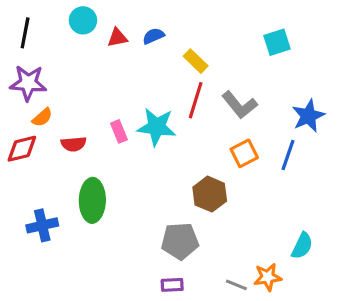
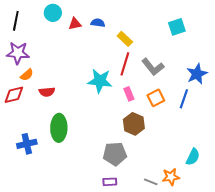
blue semicircle: (153, 36) -> (98, 23), turned 32
pink rectangle: (119, 131) -> (129, 94), moved

